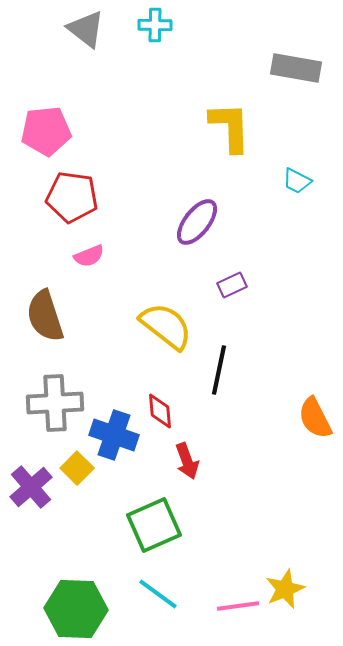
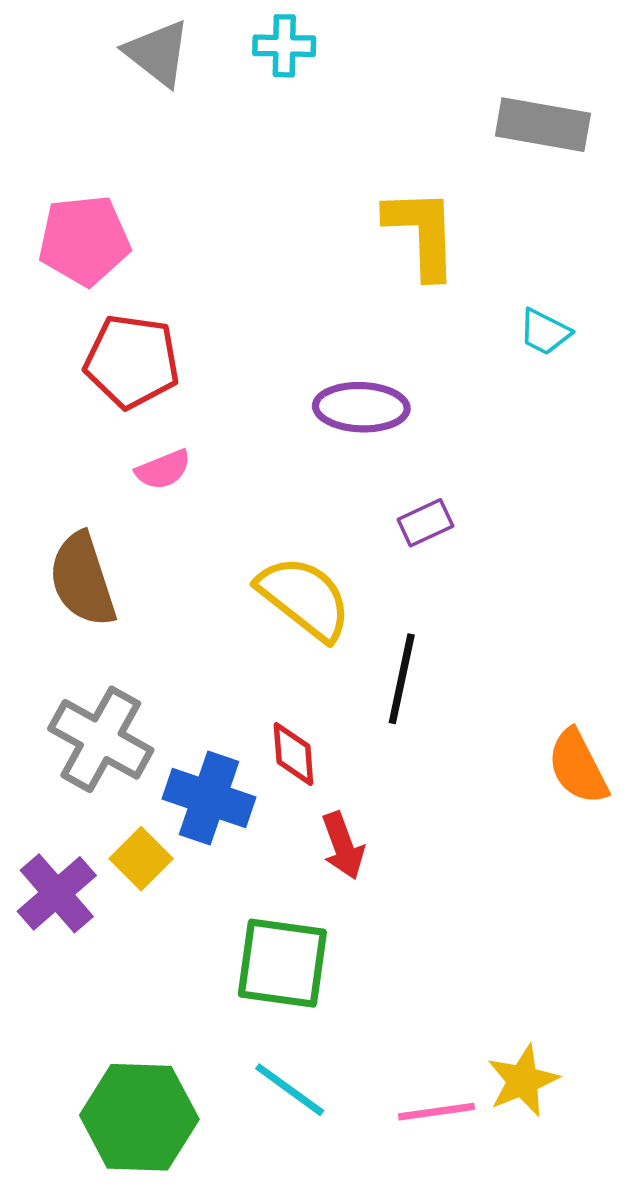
purple ellipse: (197, 222) -> (361, 407), turned 54
gray cross: (55, 403) -> (101, 739), turned 32
green square: (154, 525) -> (282, 963), turned 32

